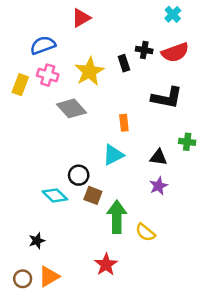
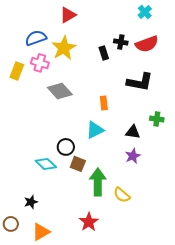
yellow star: (89, 71) -> (64, 48), moved
brown circle: (23, 279) -> (11, 224), moved

